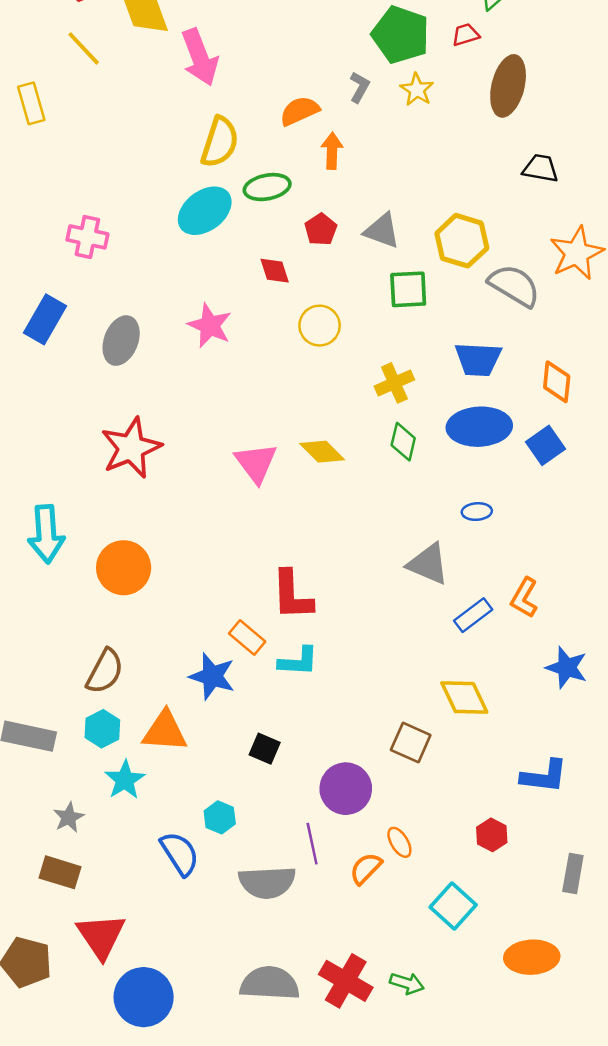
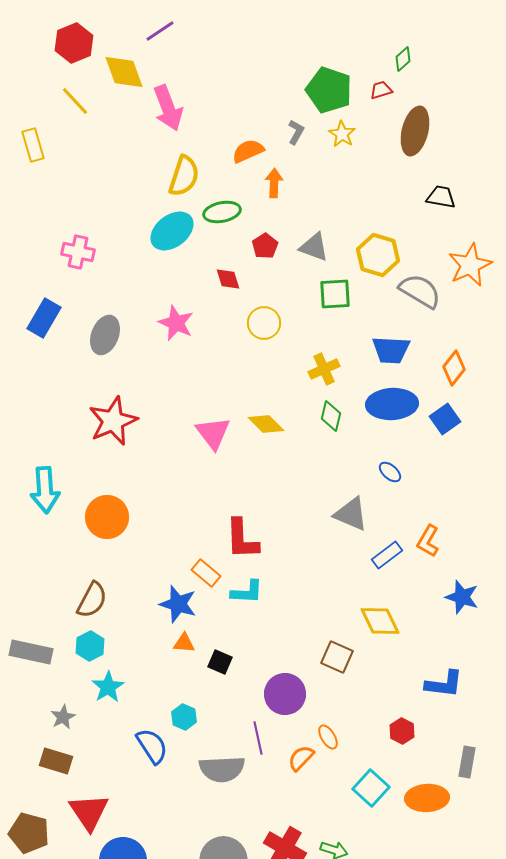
orange diamond: (557, 382) -> (454, 368), turned 32
blue ellipse: (477, 512) -> (390, 472), turned 45
orange triangle: (165, 731) -> (184, 643), moved, size x0.6
orange ellipse: (532, 957) -> (427, 798), moved

